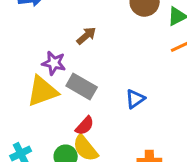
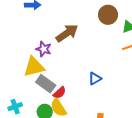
brown arrow: (86, 36) -> (67, 33), size x1.6
gray rectangle: (82, 87) -> (46, 84), moved

